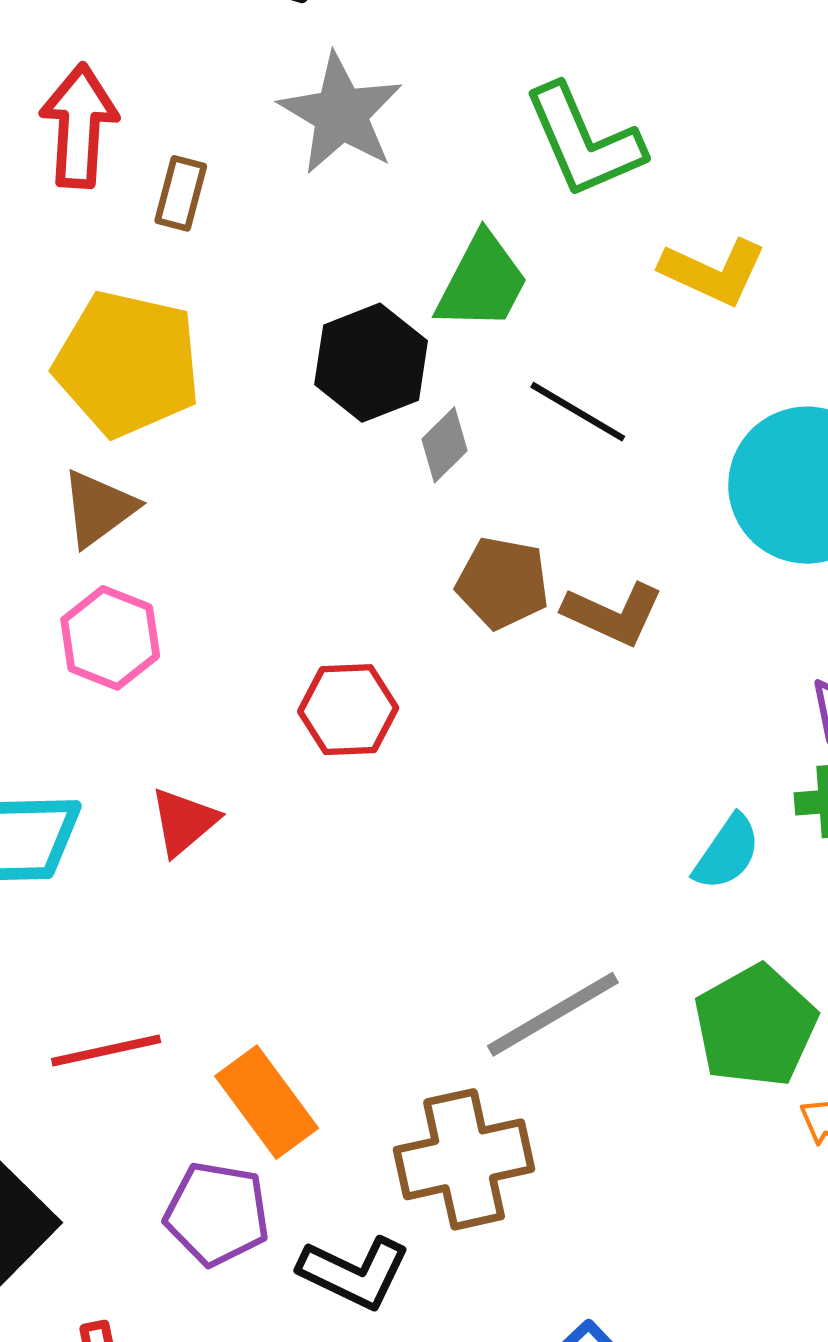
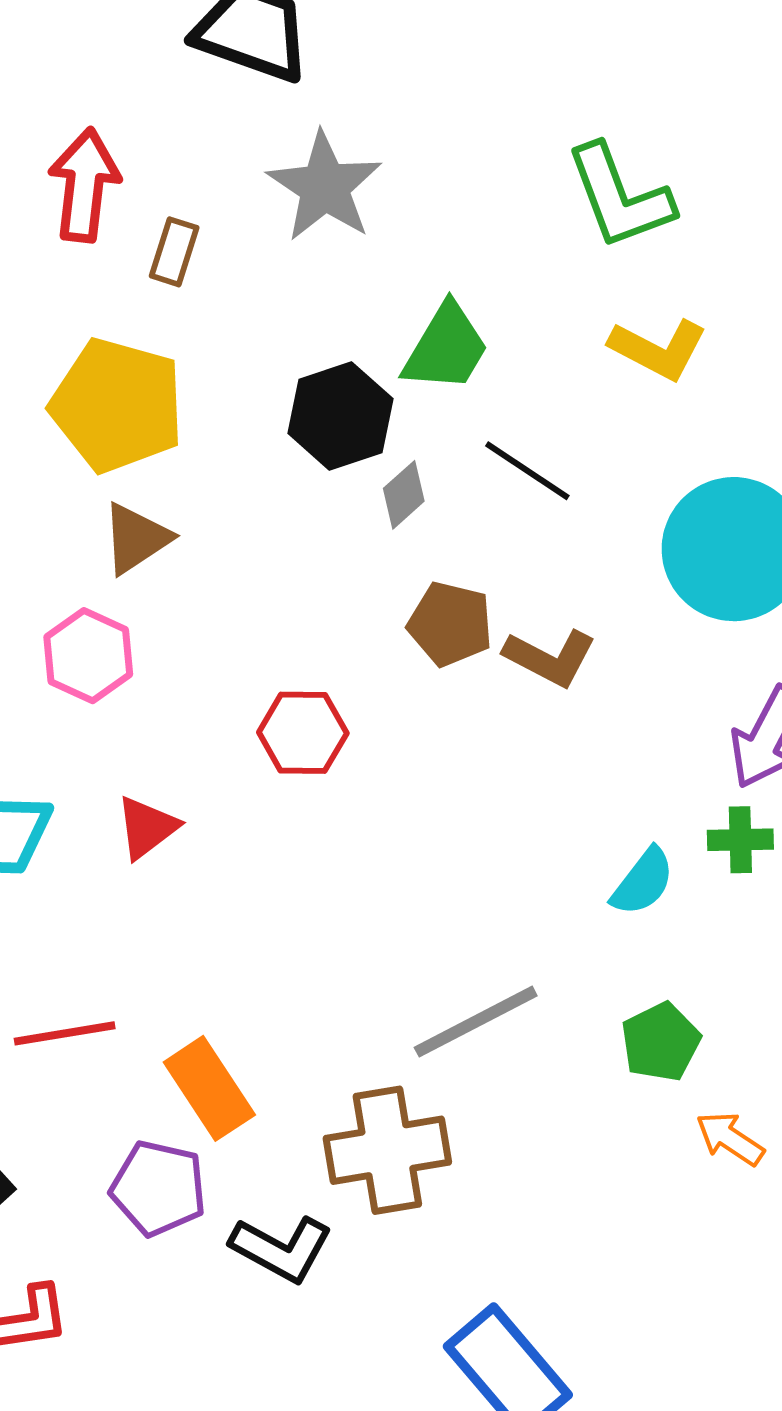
green L-shape: (584, 141) -> (620, 197), moved
brown triangle: (99, 508) -> (136, 538), moved
green pentagon: (755, 1026) -> (661, 1042), size x0.7

